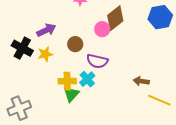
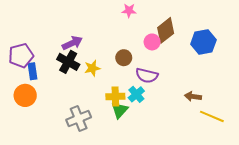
blue hexagon: (160, 17) -> (203, 42), moved
purple arrow: (46, 30) -> (72, 43), moved
gray cross: (19, 108) -> (79, 119), moved

